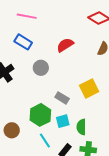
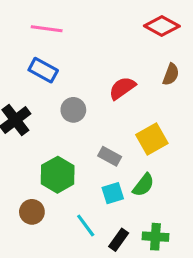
red semicircle: (65, 45) -> (122, 88), moved
green hexagon: (40, 115) -> (58, 175), moved
green semicircle: (81, 127) -> (143, 185), moved, turned -140

